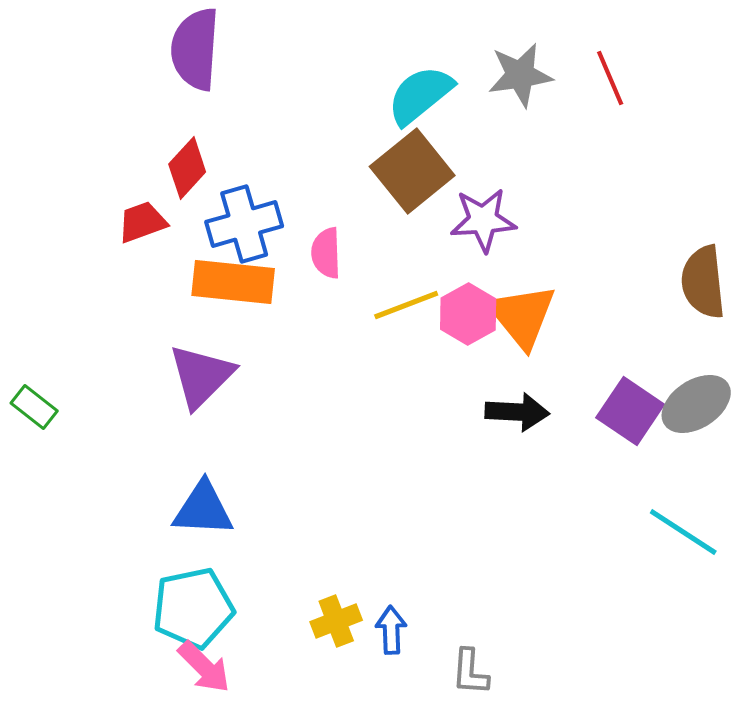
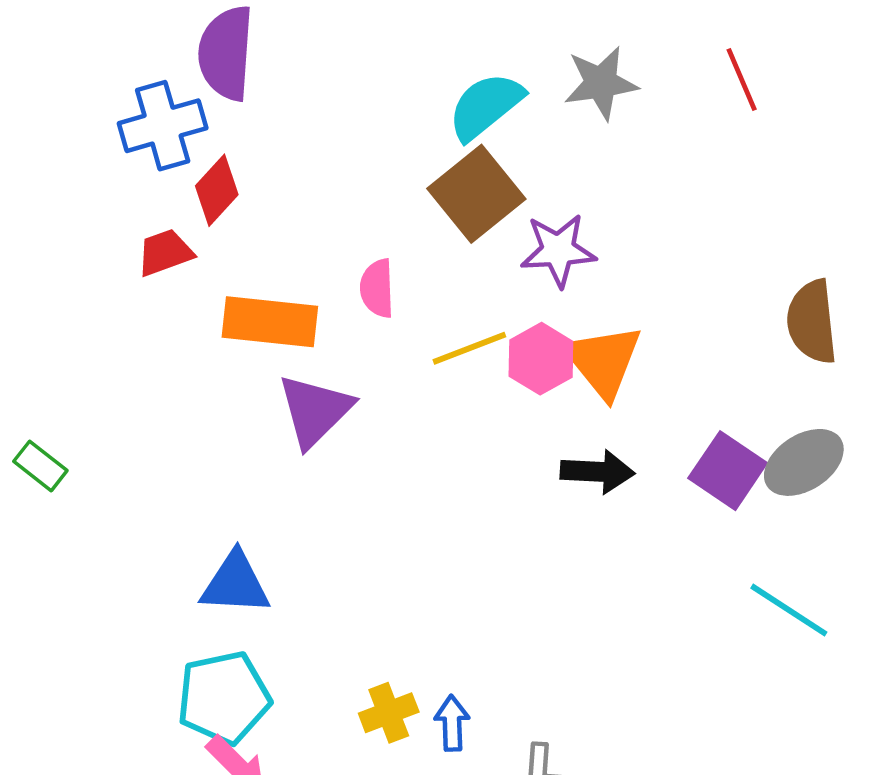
red line: (610, 78) -> (742, 80), moved
blue cross: (244, 224) -> (163, 126), moved
purple triangle: (201, 376) -> (315, 411), moved

